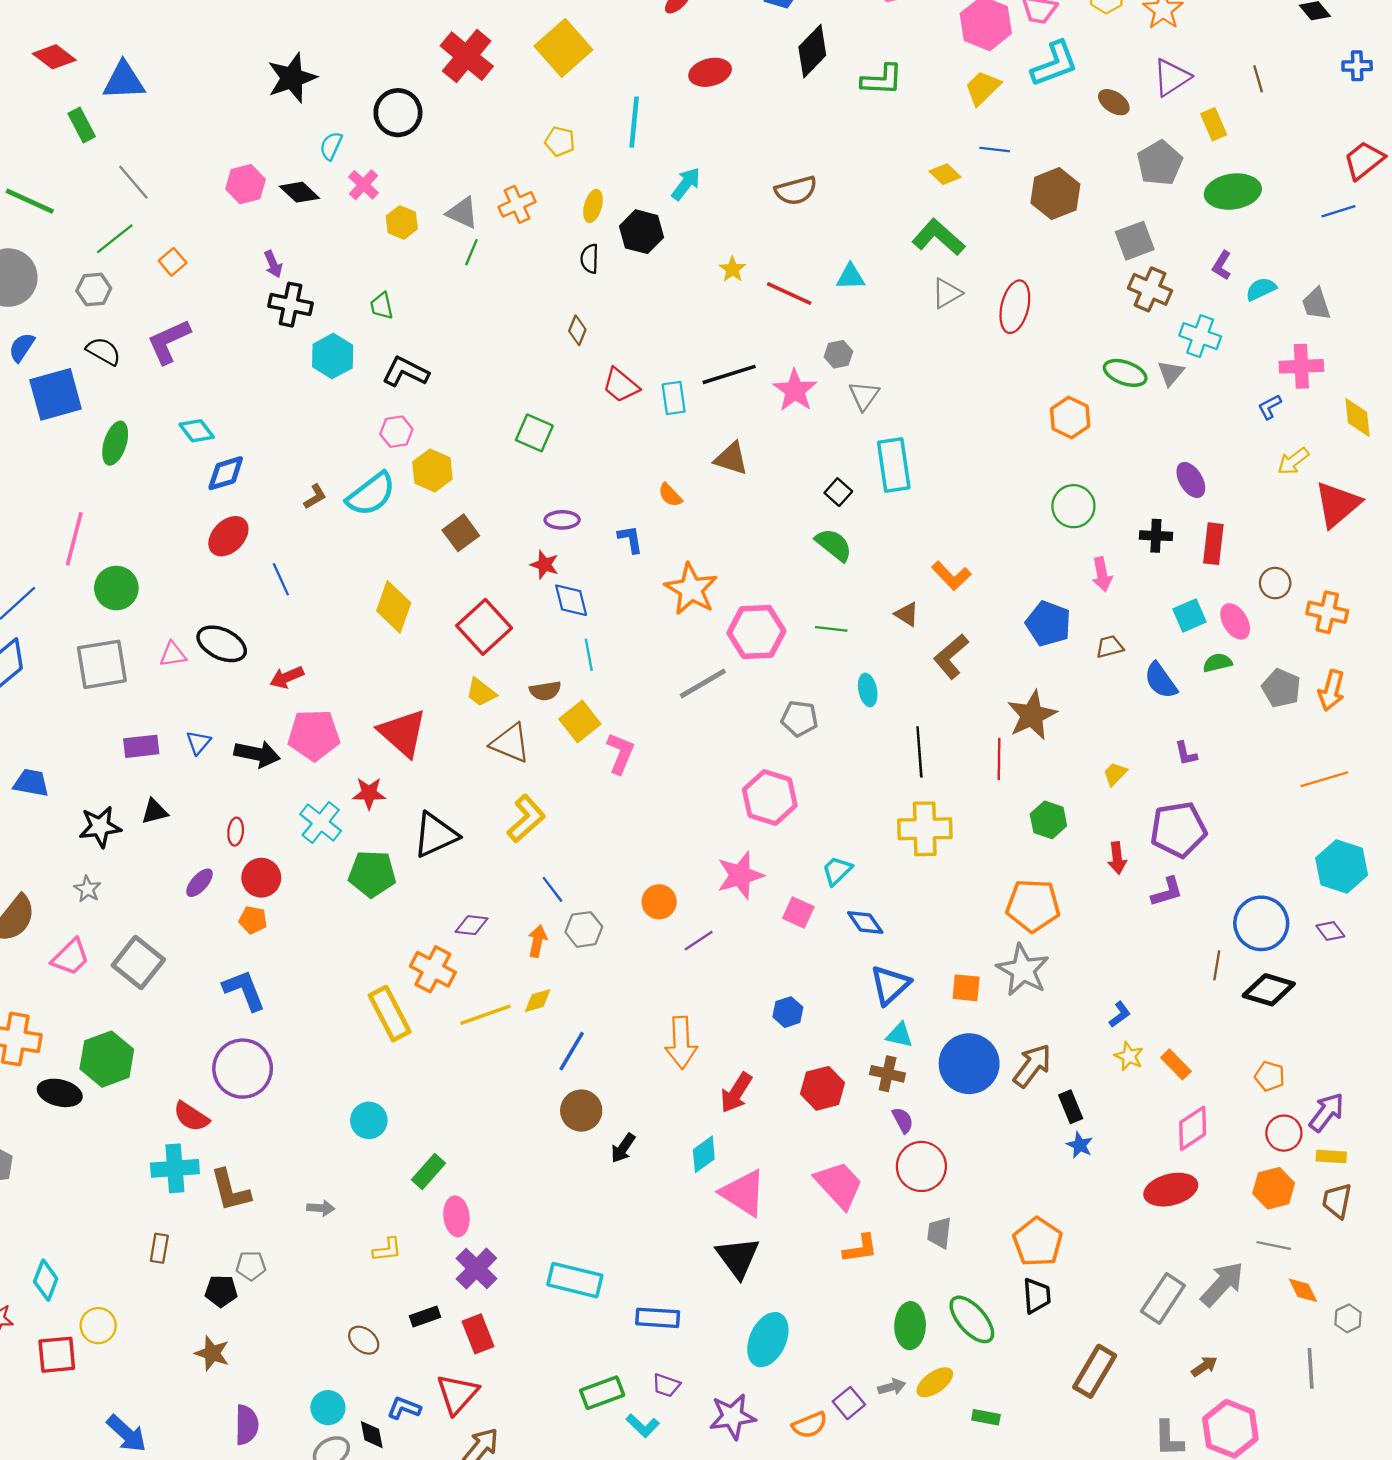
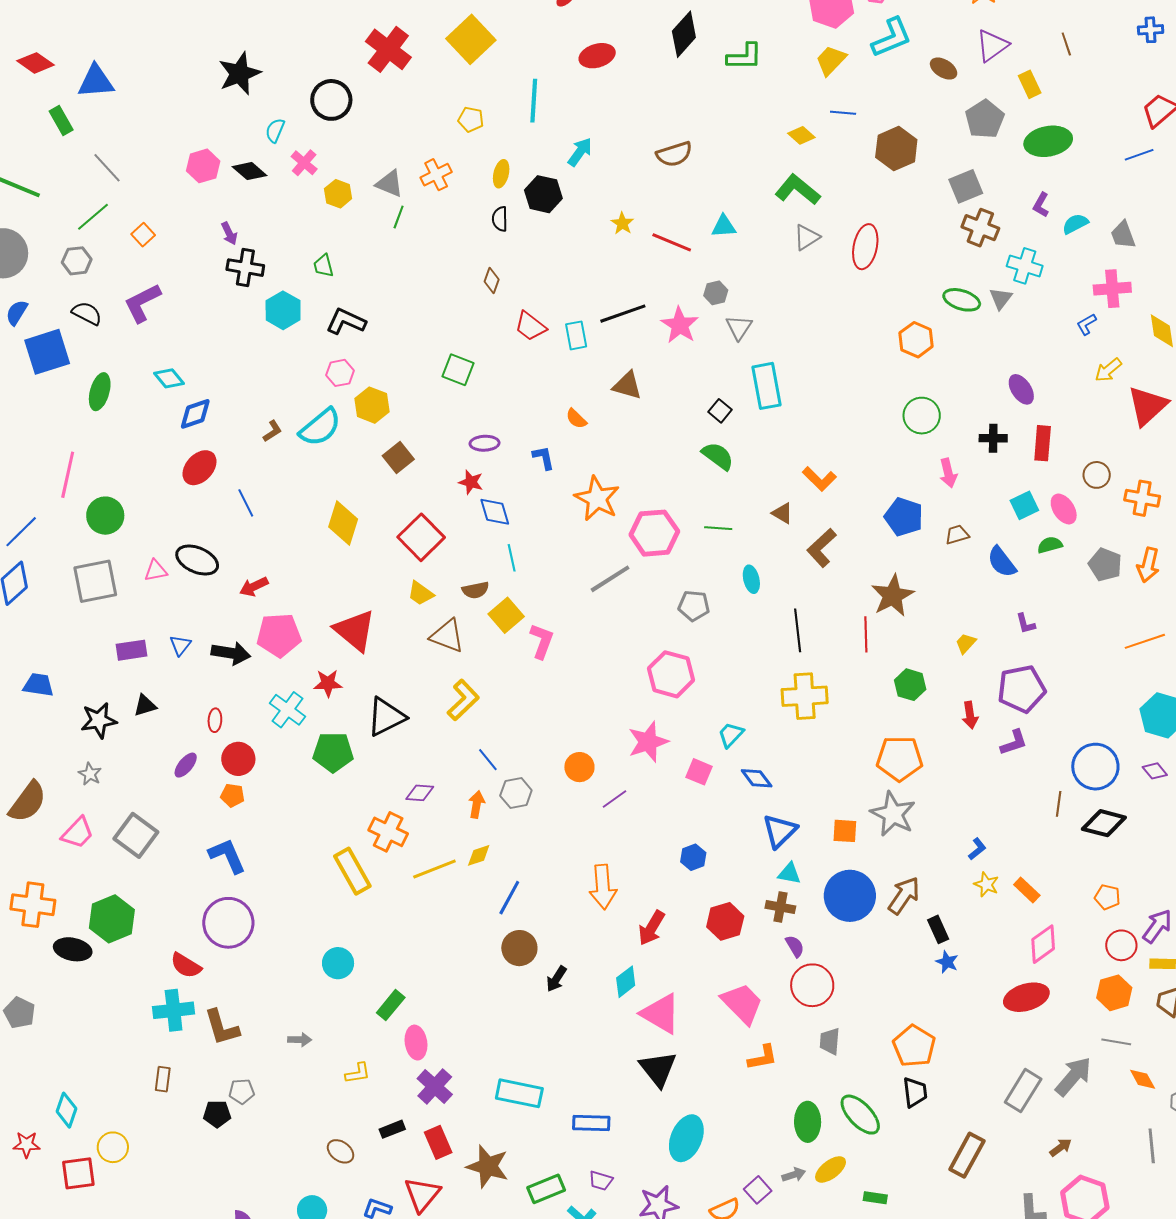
brown star: (212, 1353) -> (488, 1166), moved, size x1.4

